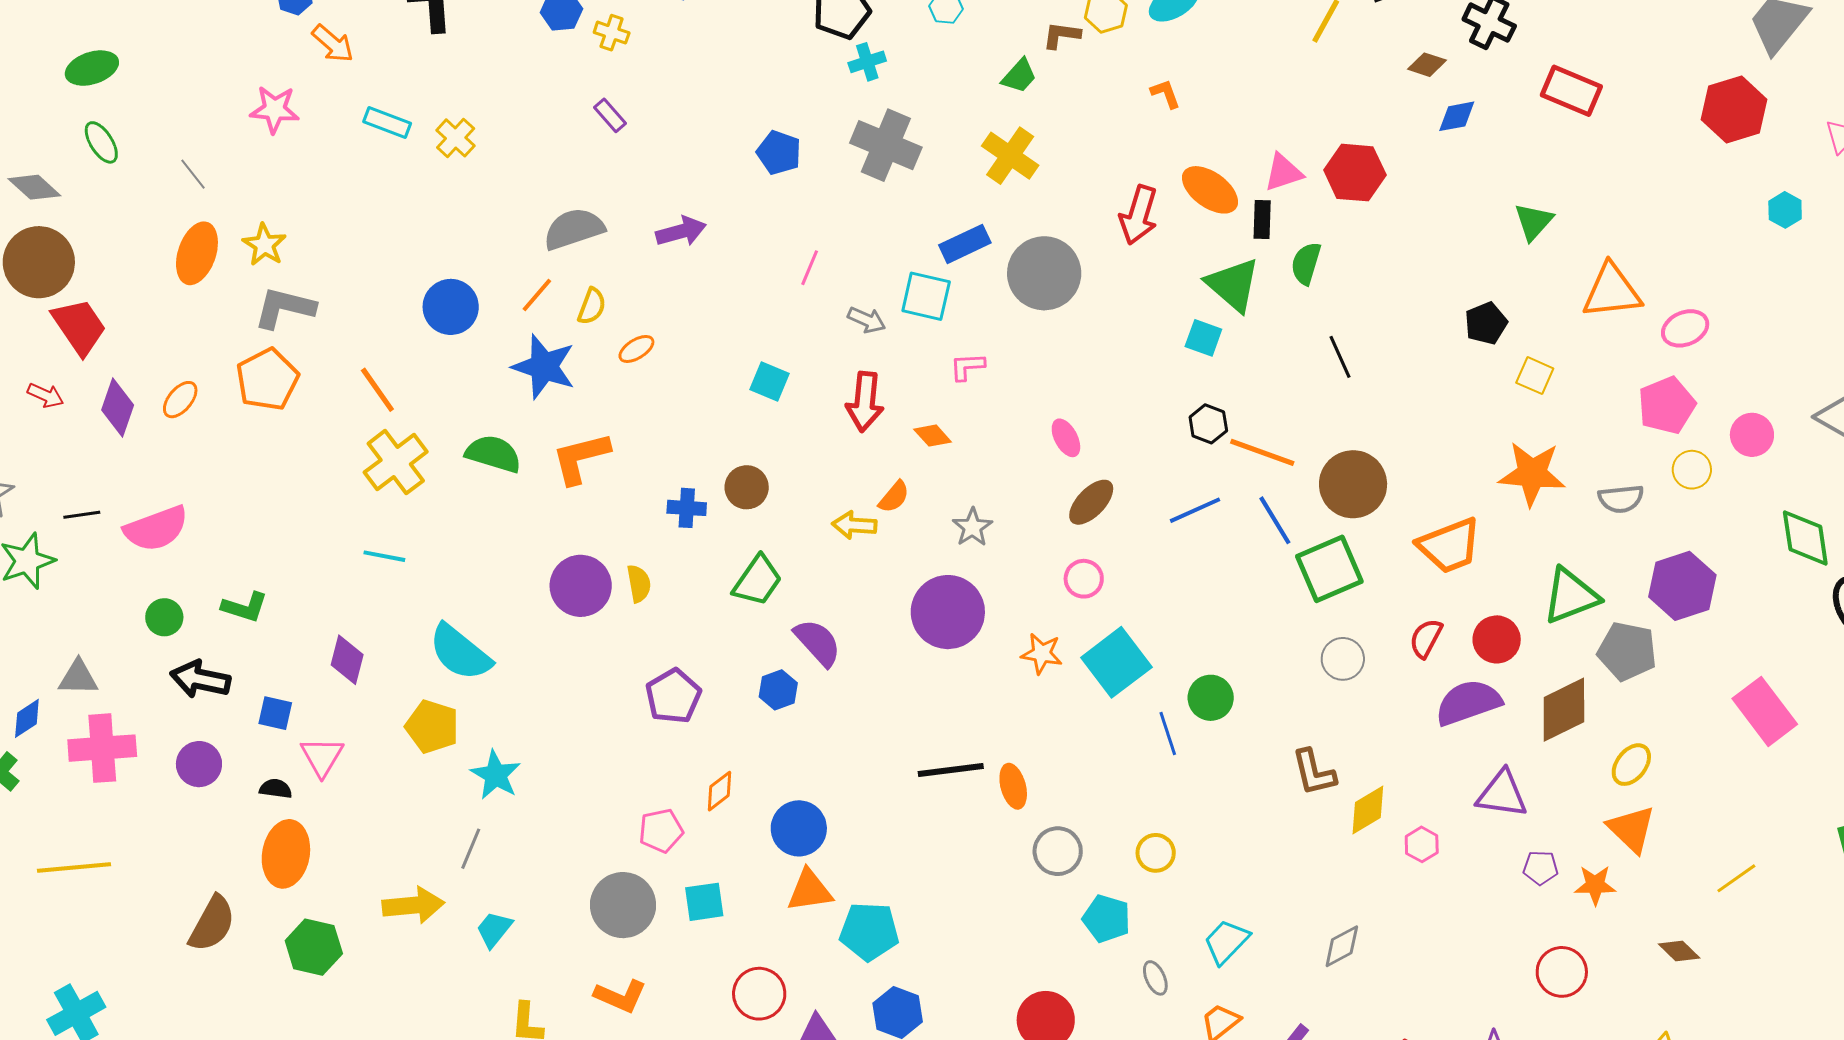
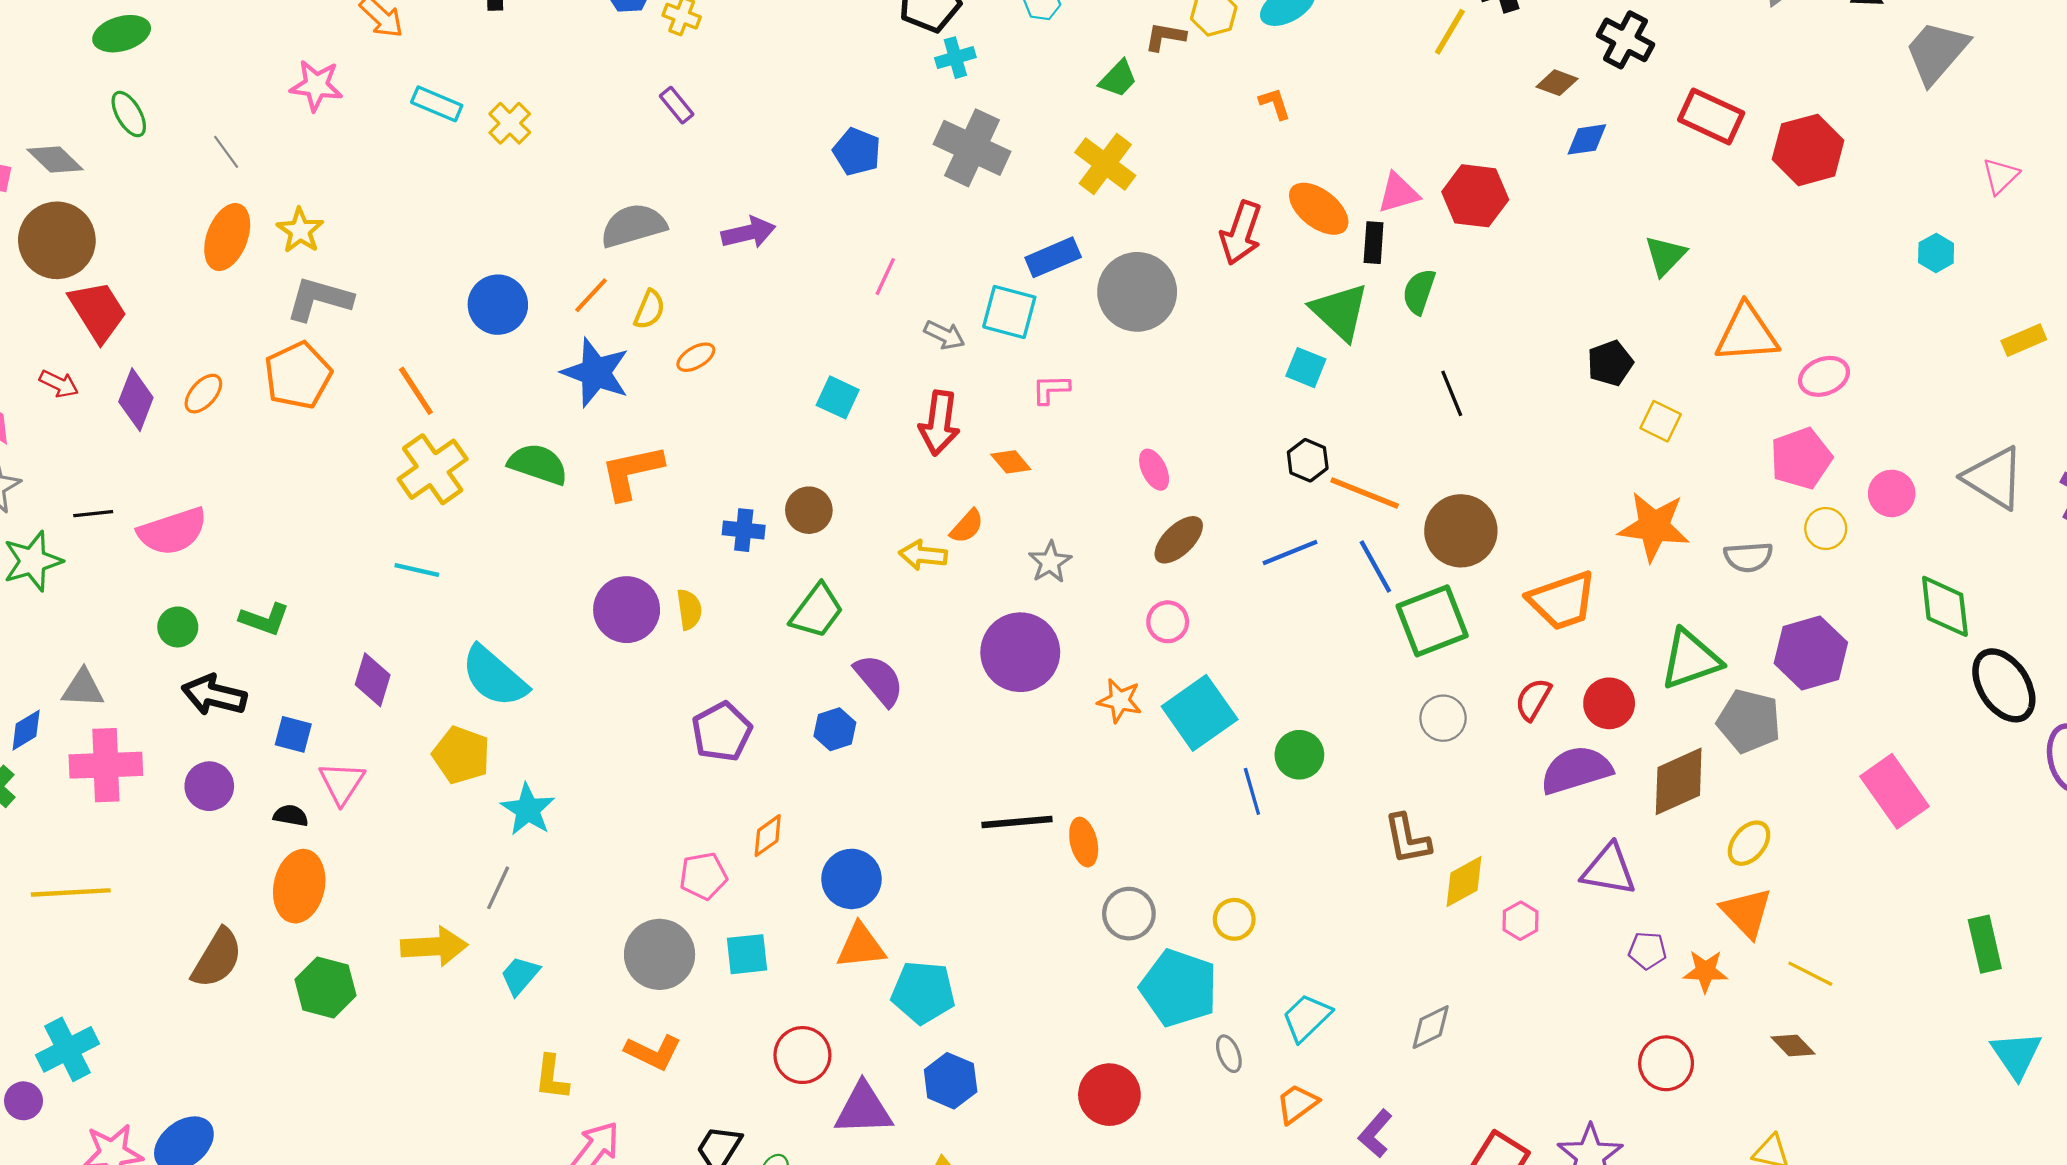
red hexagon: (1734, 110) -> (1808, 150), moved
yellow line: (1736, 878) -> (1810, 974), moved, turned 60
cyan pentagon: (1107, 919) -> (1179, 988), size x1.5

